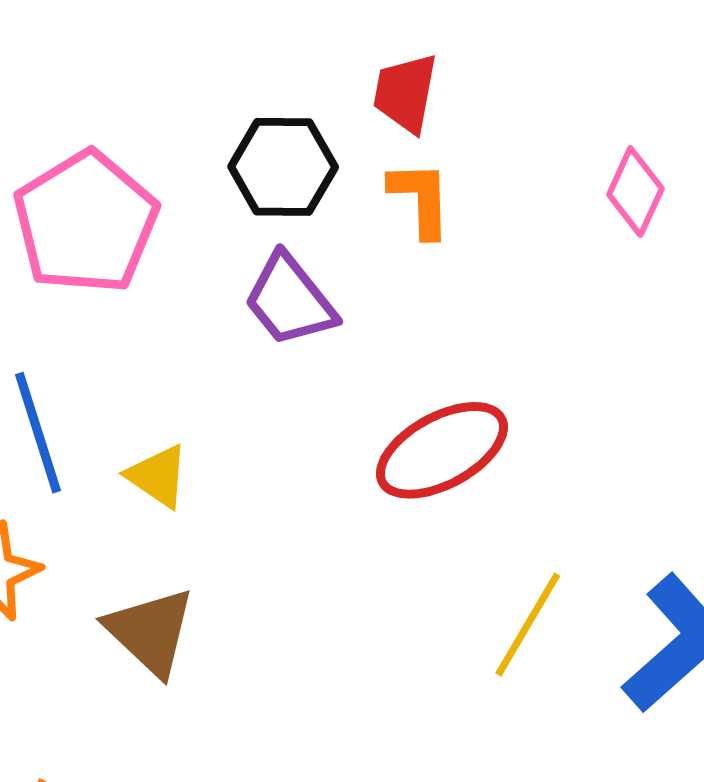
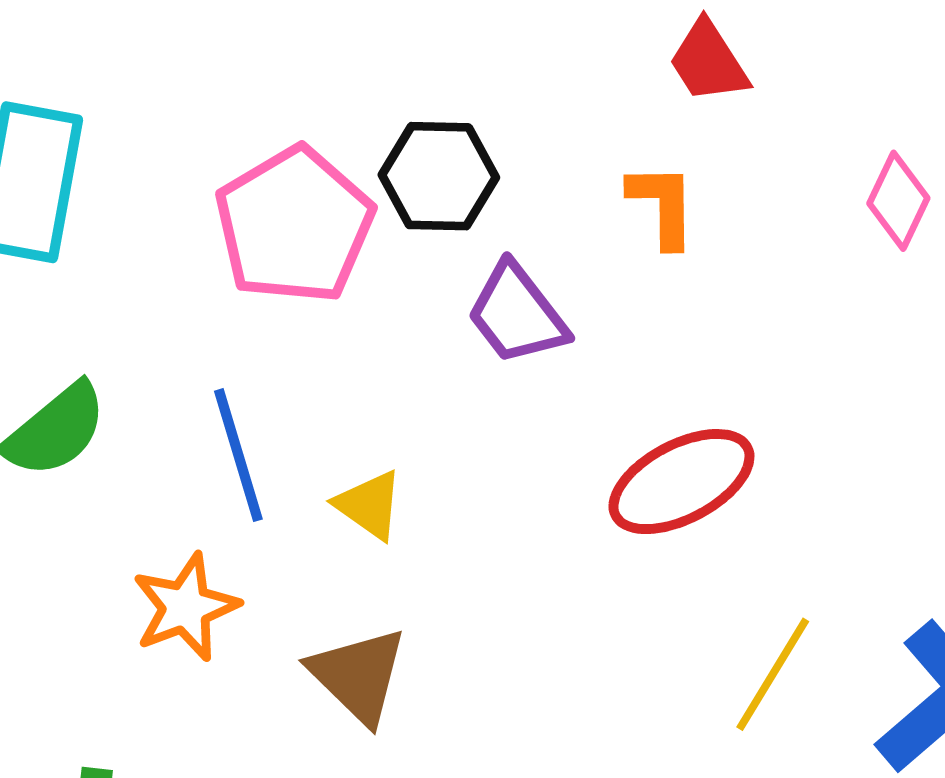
red trapezoid: (405, 93) -> (708, 62), moved, turned -44
black hexagon: (283, 167) -> (439, 176), moved

